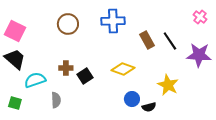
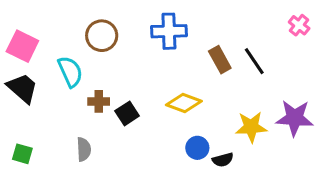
purple star: (199, 55) -> (295, 118), moved
cyan semicircle: (35, 80) -> (70, 72), moved, turned 85
yellow star: (168, 85) -> (251, 127), turned -30

